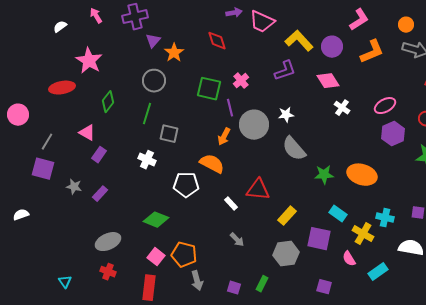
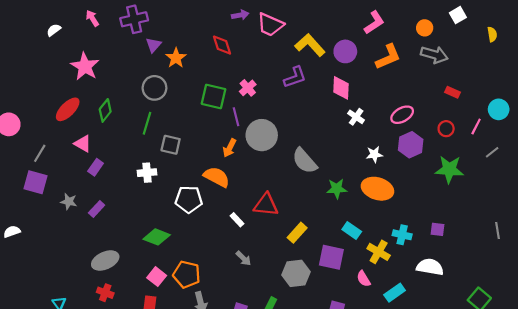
pink diamond: (328, 81) -> (341, 88), turned 35
red ellipse: (62, 88) -> (68, 109), moved, turned -35
white star: (286, 115) -> (374, 154), moved
white cross: (147, 160) -> (147, 173), turned -30

